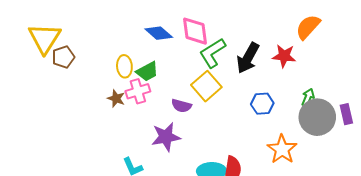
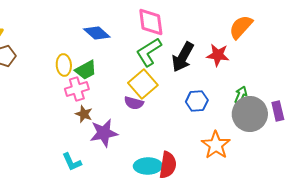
pink diamond: (195, 31) -> (151, 22), moved
brown star: (116, 98) -> (84, 114), moved
purple semicircle: (181, 106) -> (134, 103), moved

